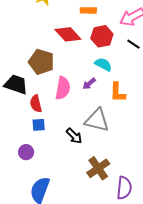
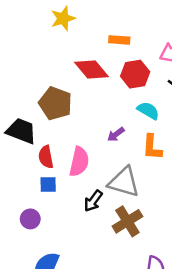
cyan semicircle: (103, 64) -> (148, 111), moved
pink semicircle: (63, 88) -> (79, 162), moved
black arrow: (74, 136) -> (93, 201), turned 78
brown cross: (98, 168) -> (127, 221), moved

